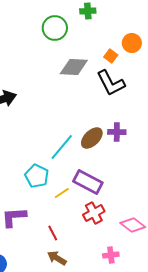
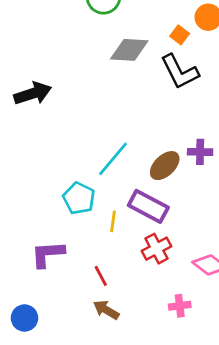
purple cross: (117, 132) -> (200, 152), moved
brown ellipse: (92, 138) -> (165, 166), moved
yellow line: (62, 193) -> (113, 221), turned -49

